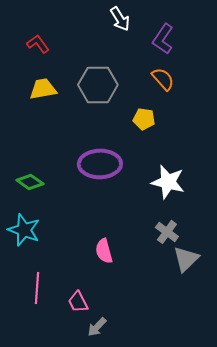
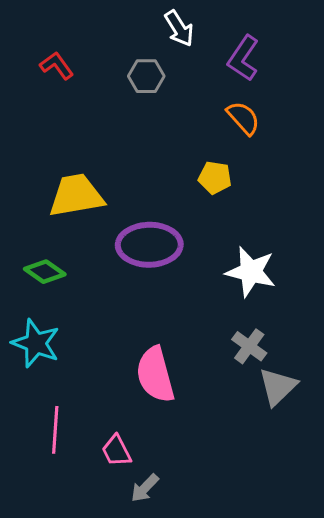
gray hexagon: (98, 85) -> (146, 76), moved, size x0.6
yellow trapezoid: (43, 89) -> (76, 196), moved, size x1.4
pink semicircle: (104, 251) -> (155, 375), size x1.5

